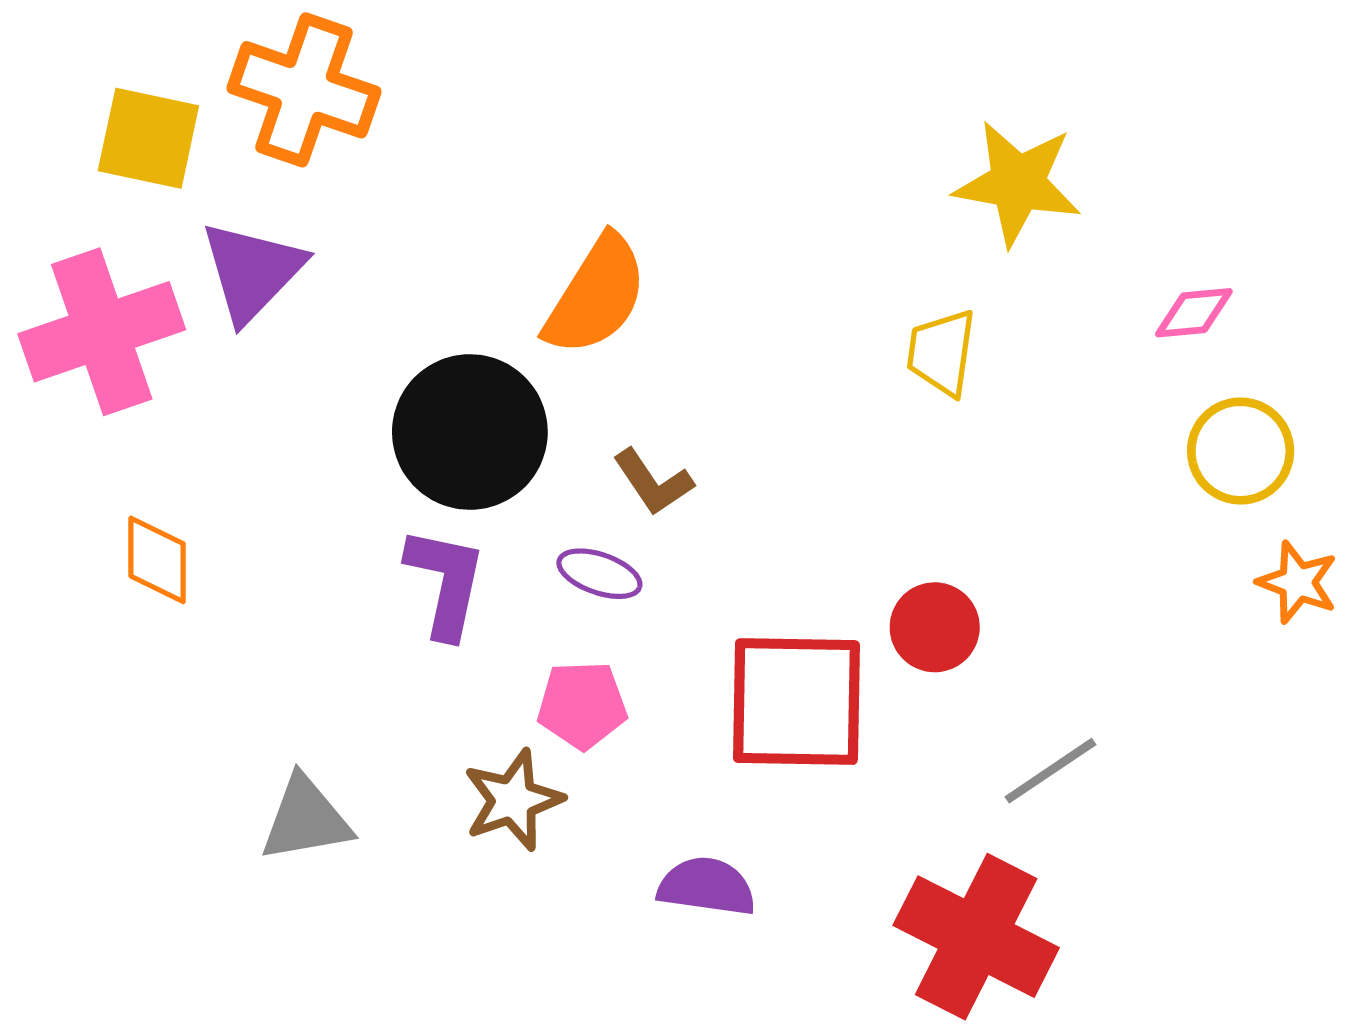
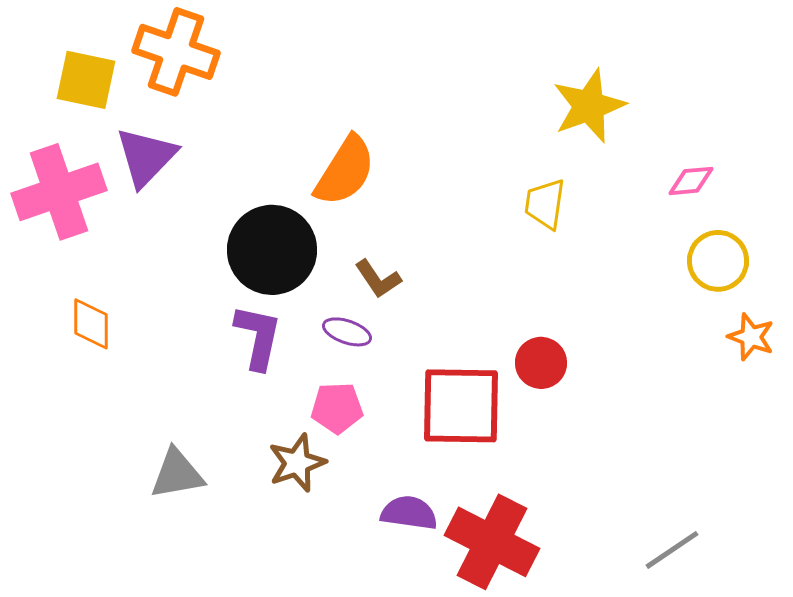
yellow star: (1018, 183) -> (589, 106), turned -30
gray line: (1050, 771) -> (672, 550), moved
red cross: (976, 937) -> (492, 542), moved

